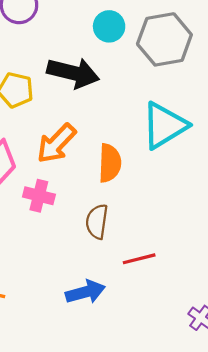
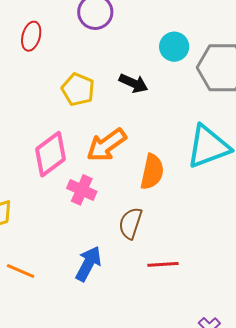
black arrow: (73, 73) -> (133, 83), size x0.6
blue arrow: (85, 292) -> (88, 264), moved, turned -57

